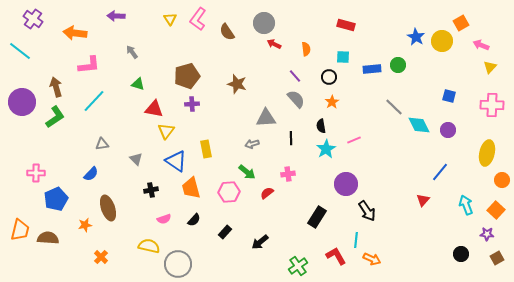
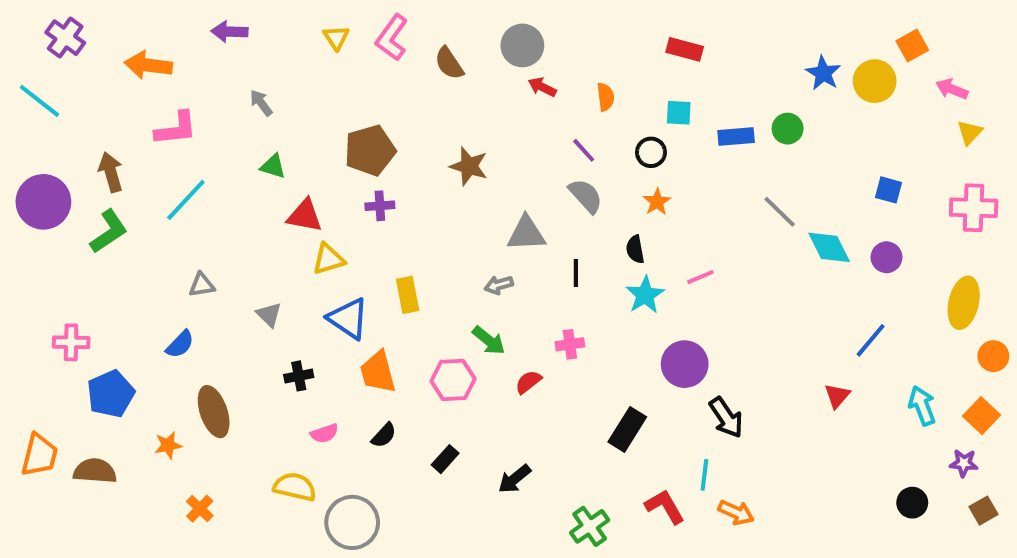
yellow triangle: (166, 131) -> (328, 259), turned 36

